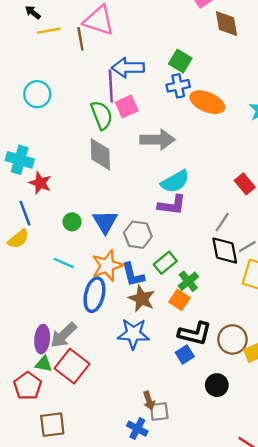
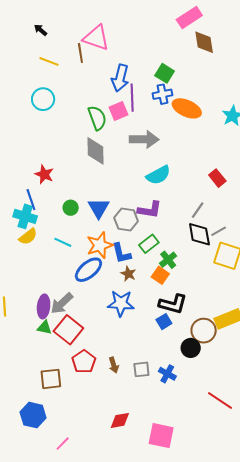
yellow line: (49, 31) -> (49, 61), moved, turned 30
blue arrow: (128, 68) -> (120, 78), turned -76
purple line: (111, 86) -> (132, 98), moved
cyan cross: (20, 160) -> (25, 216), moved
purple L-shape: (172, 205) -> (150, 210), moved
yellow semicircle: (18, 239) -> (28, 237), moved
blue ellipse: (94, 295) -> (88, 270), turned 36
brown star: (142, 299) -> (128, 274), size x0.7
brown circle: (232, 339) -> (204, 331), moved
red pentagon: (28, 386) -> (84, 362), moved
brown arrow: (149, 401) -> (114, 365), moved
blue cross: (137, 429) -> (167, 374), moved

